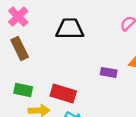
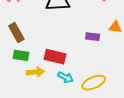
brown rectangle: (20, 49) -> (16, 32), moved

